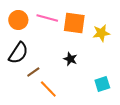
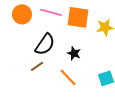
black semicircle: (18, 53) -> (45, 44), moved
orange line: (48, 89) -> (68, 77), moved

